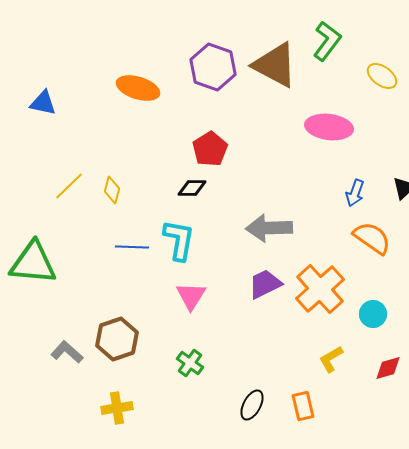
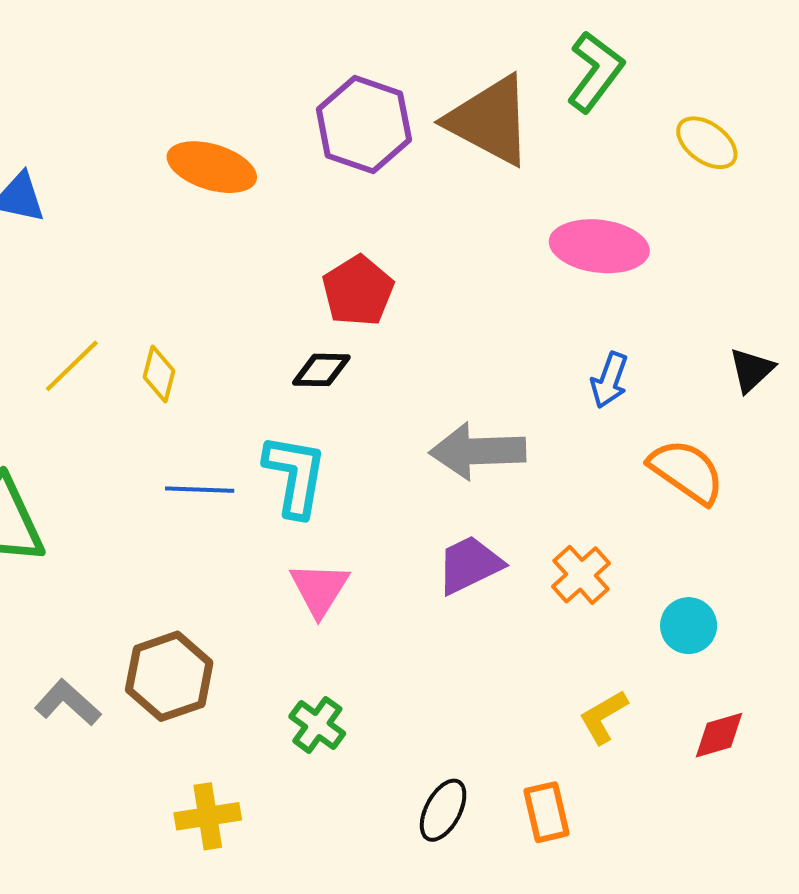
blue arrow: (355, 193) -> (609, 380), moved
orange cross: (320, 289) -> (581, 575), size x0.6
yellow cross: (117, 408) -> (208, 816), moved

